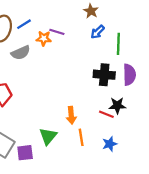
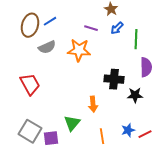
purple line: (57, 32) -> (91, 28), moved
orange star: (44, 38) -> (79, 50), moved, size x1.6
black cross: (104, 75) -> (114, 79), moved
red line: (106, 114) -> (145, 134), moved, turned -48
orange line: (81, 137) -> (102, 136), moved

